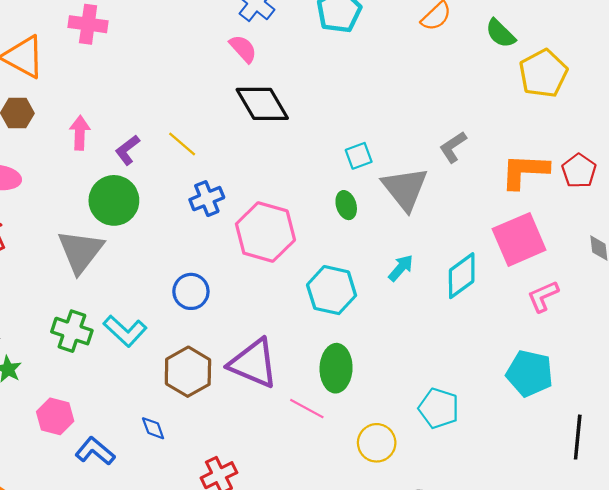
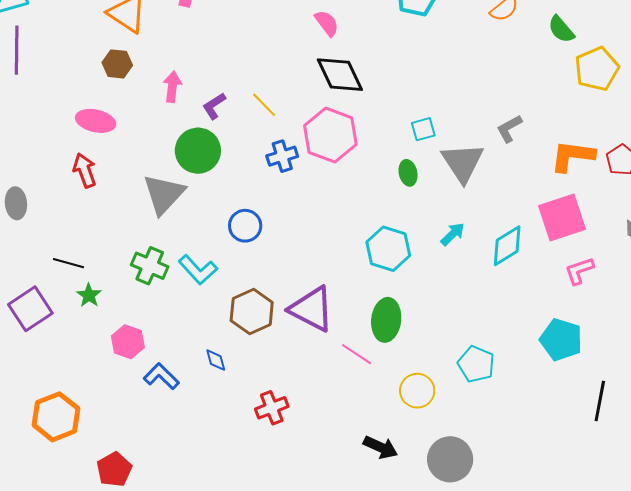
pink hexagon: (265, 232) -> (330, 135), moved
blue circle: (191, 291) -> (245, 226), moved

